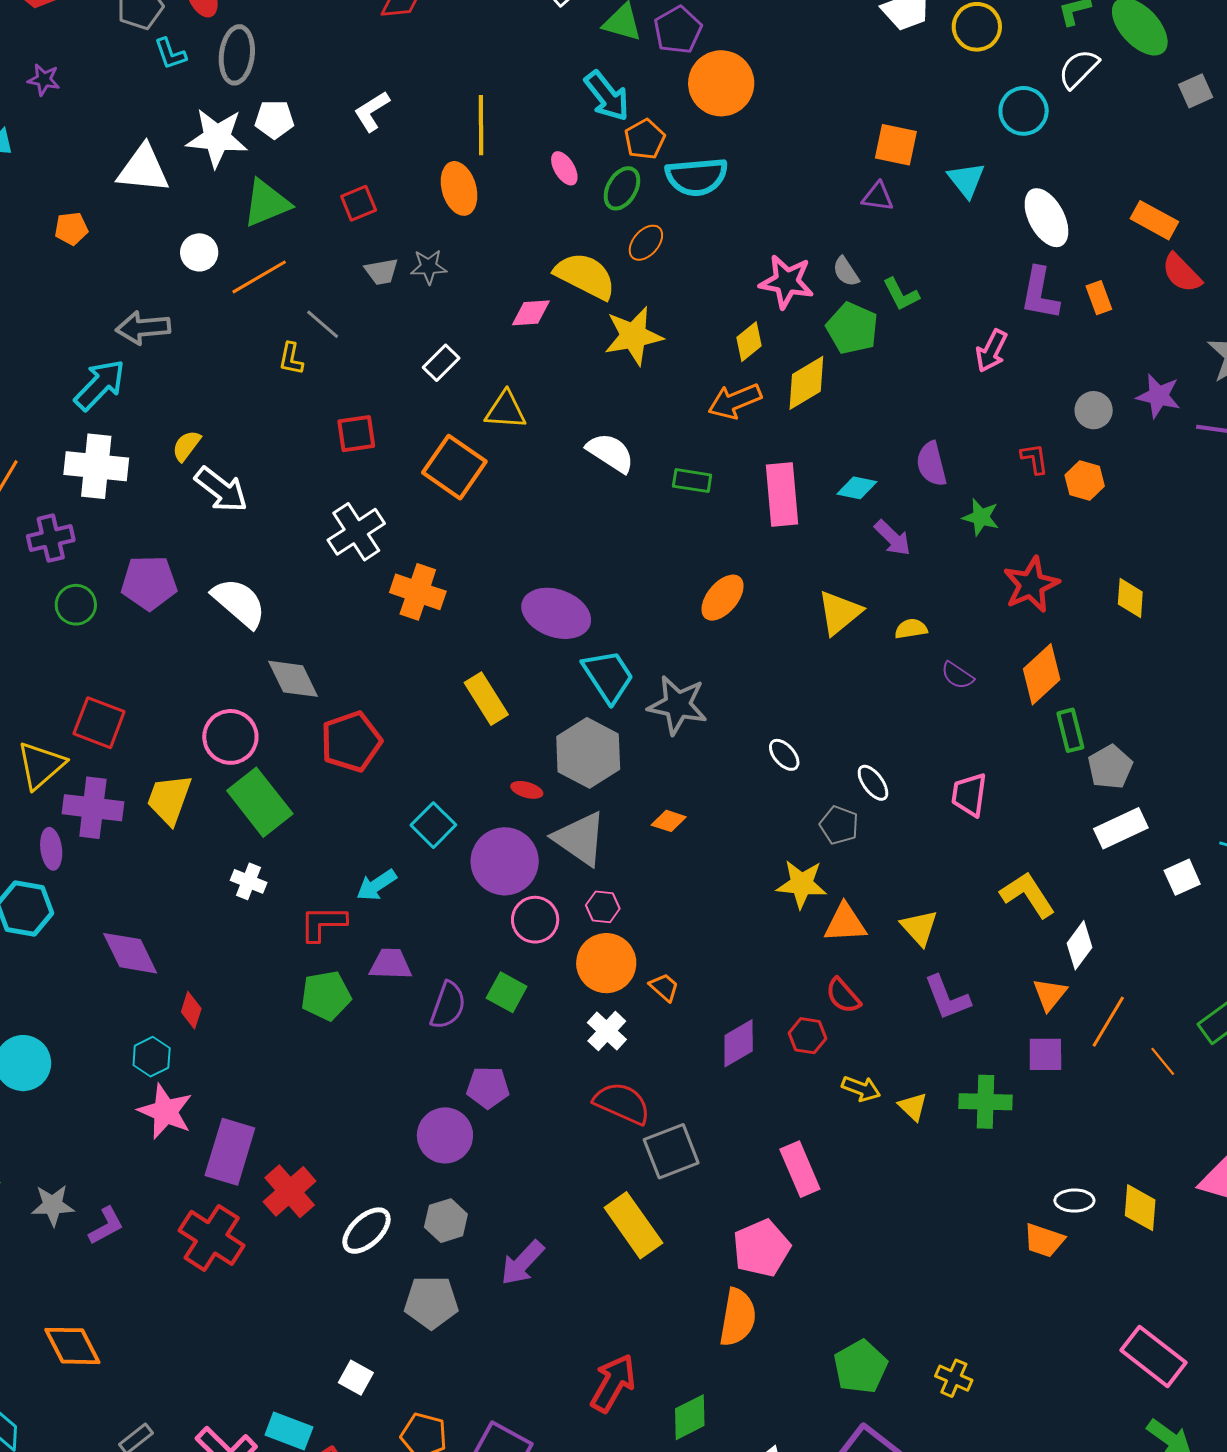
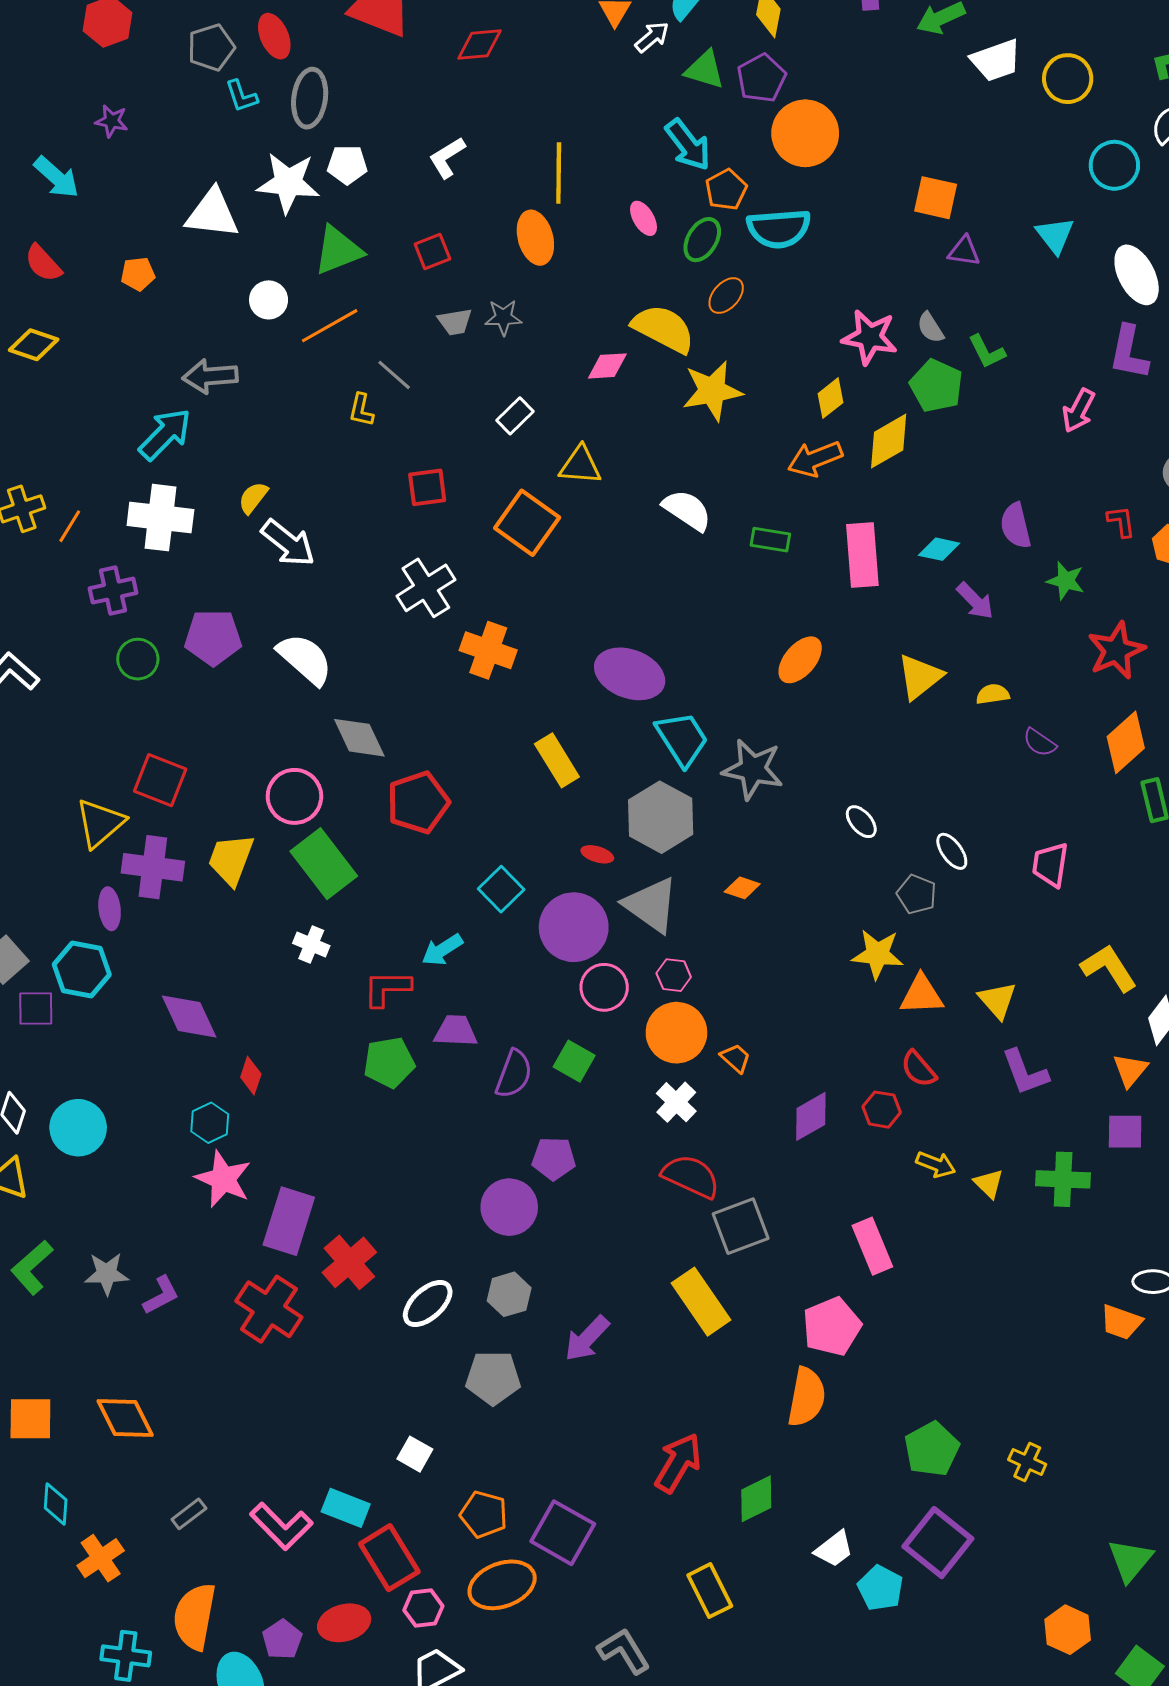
orange square: (896, 145) -> (936, 198), moved

